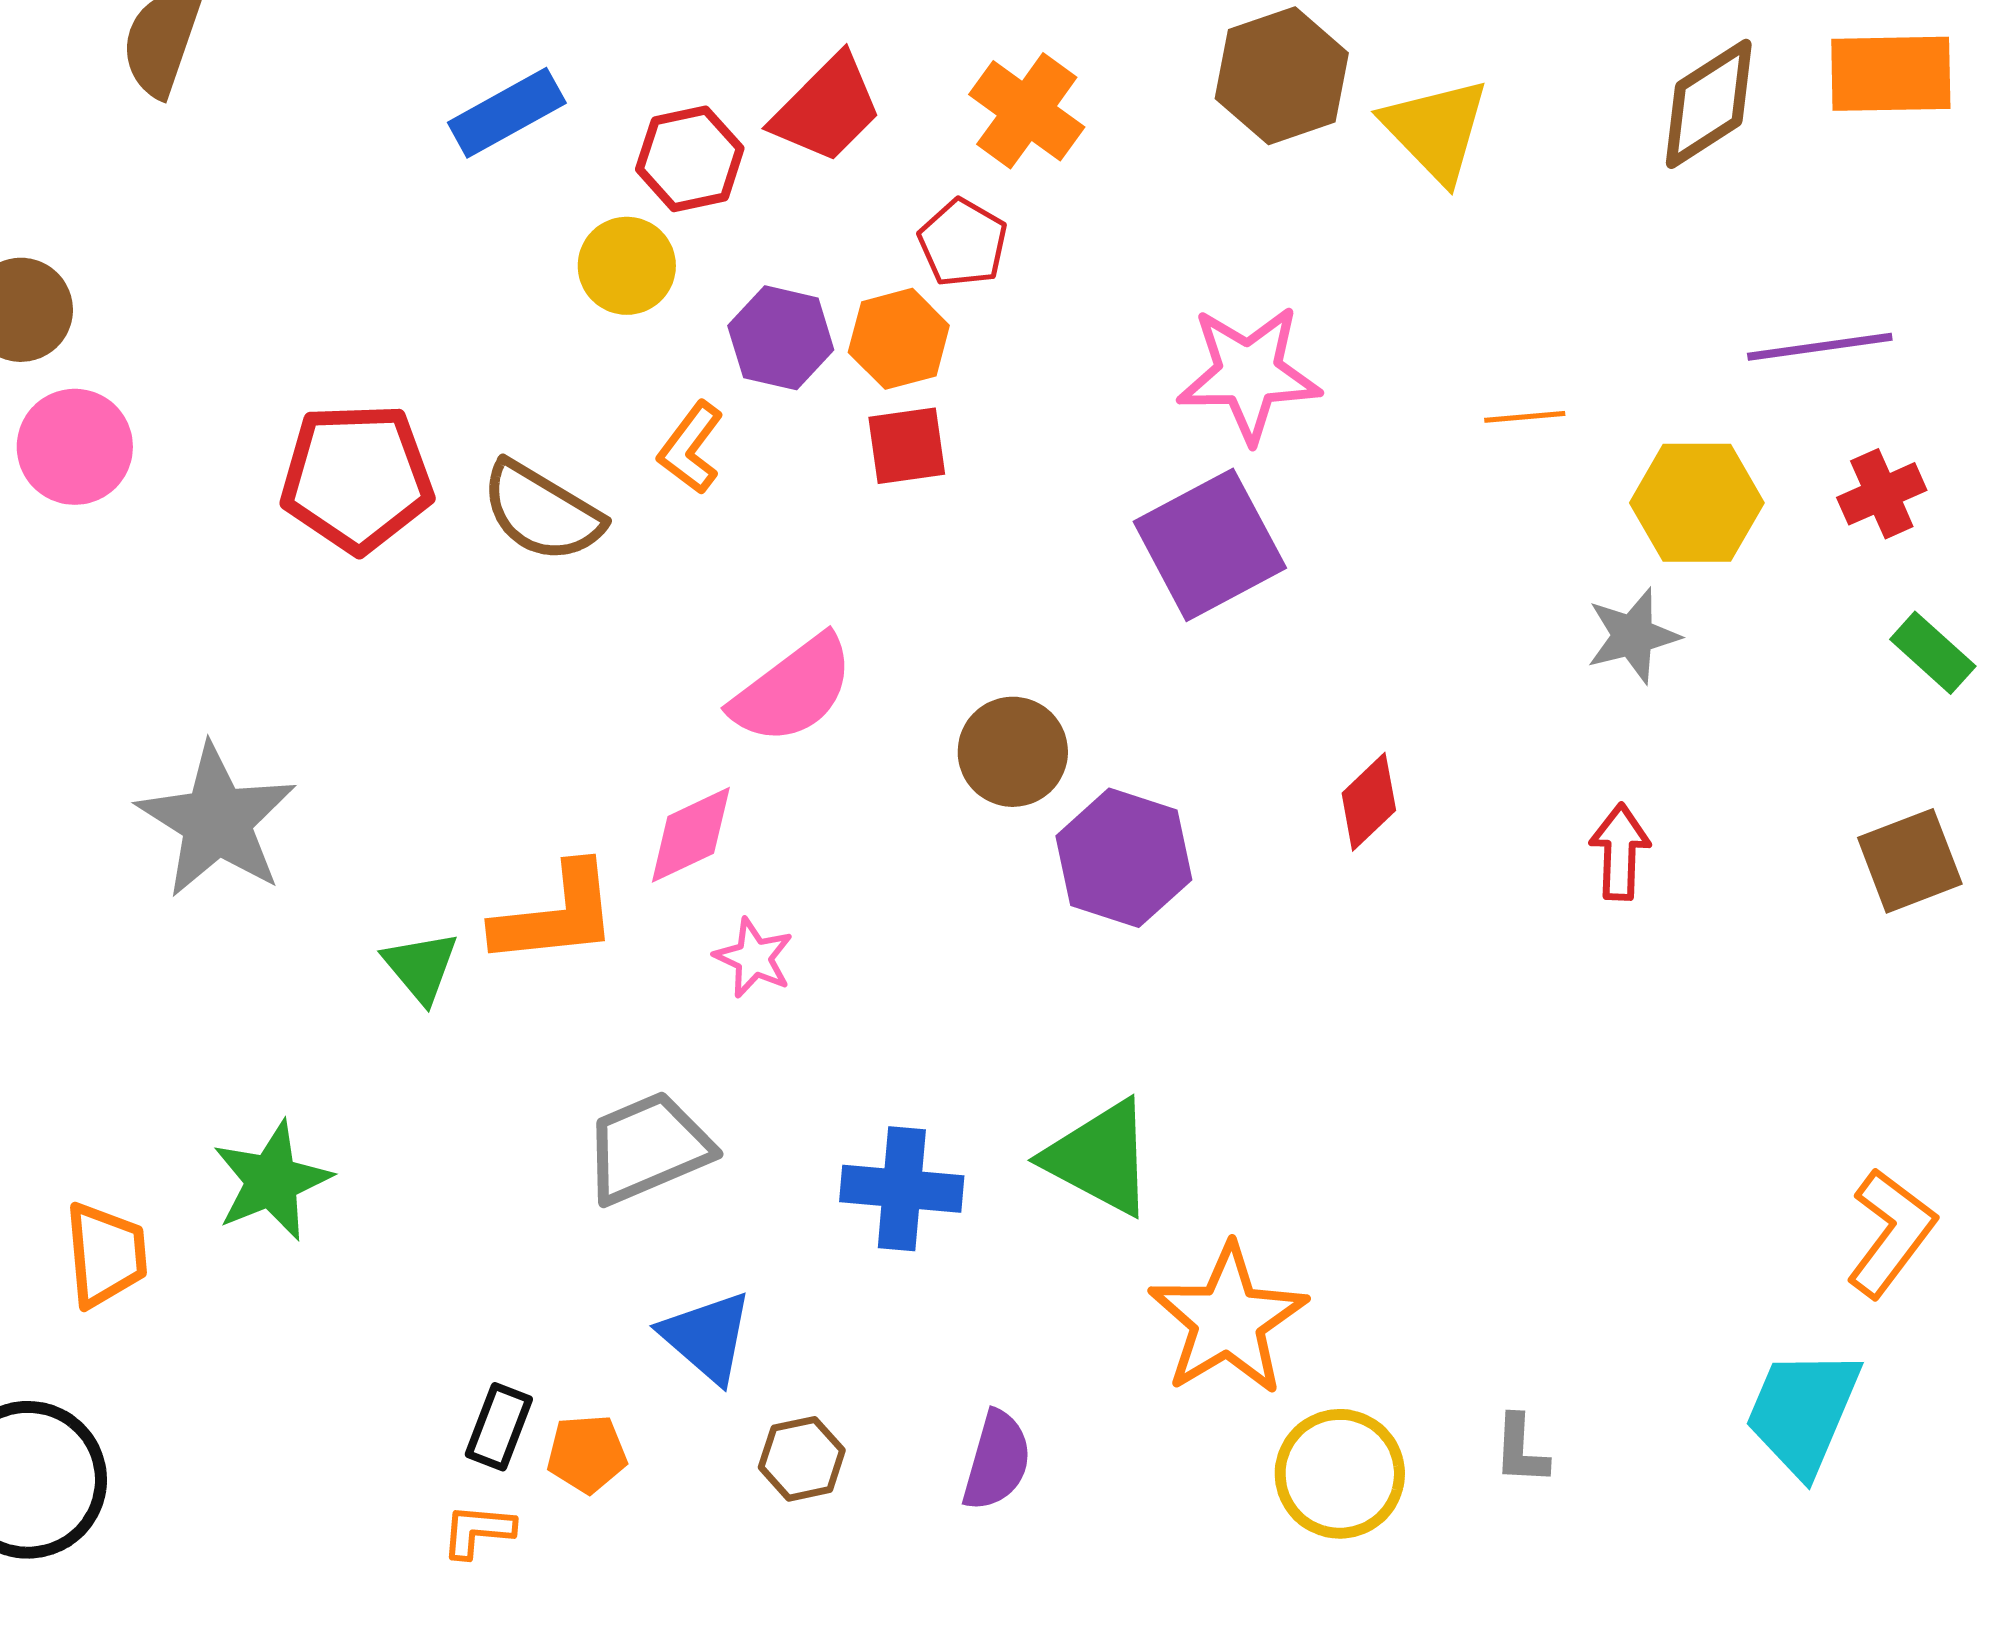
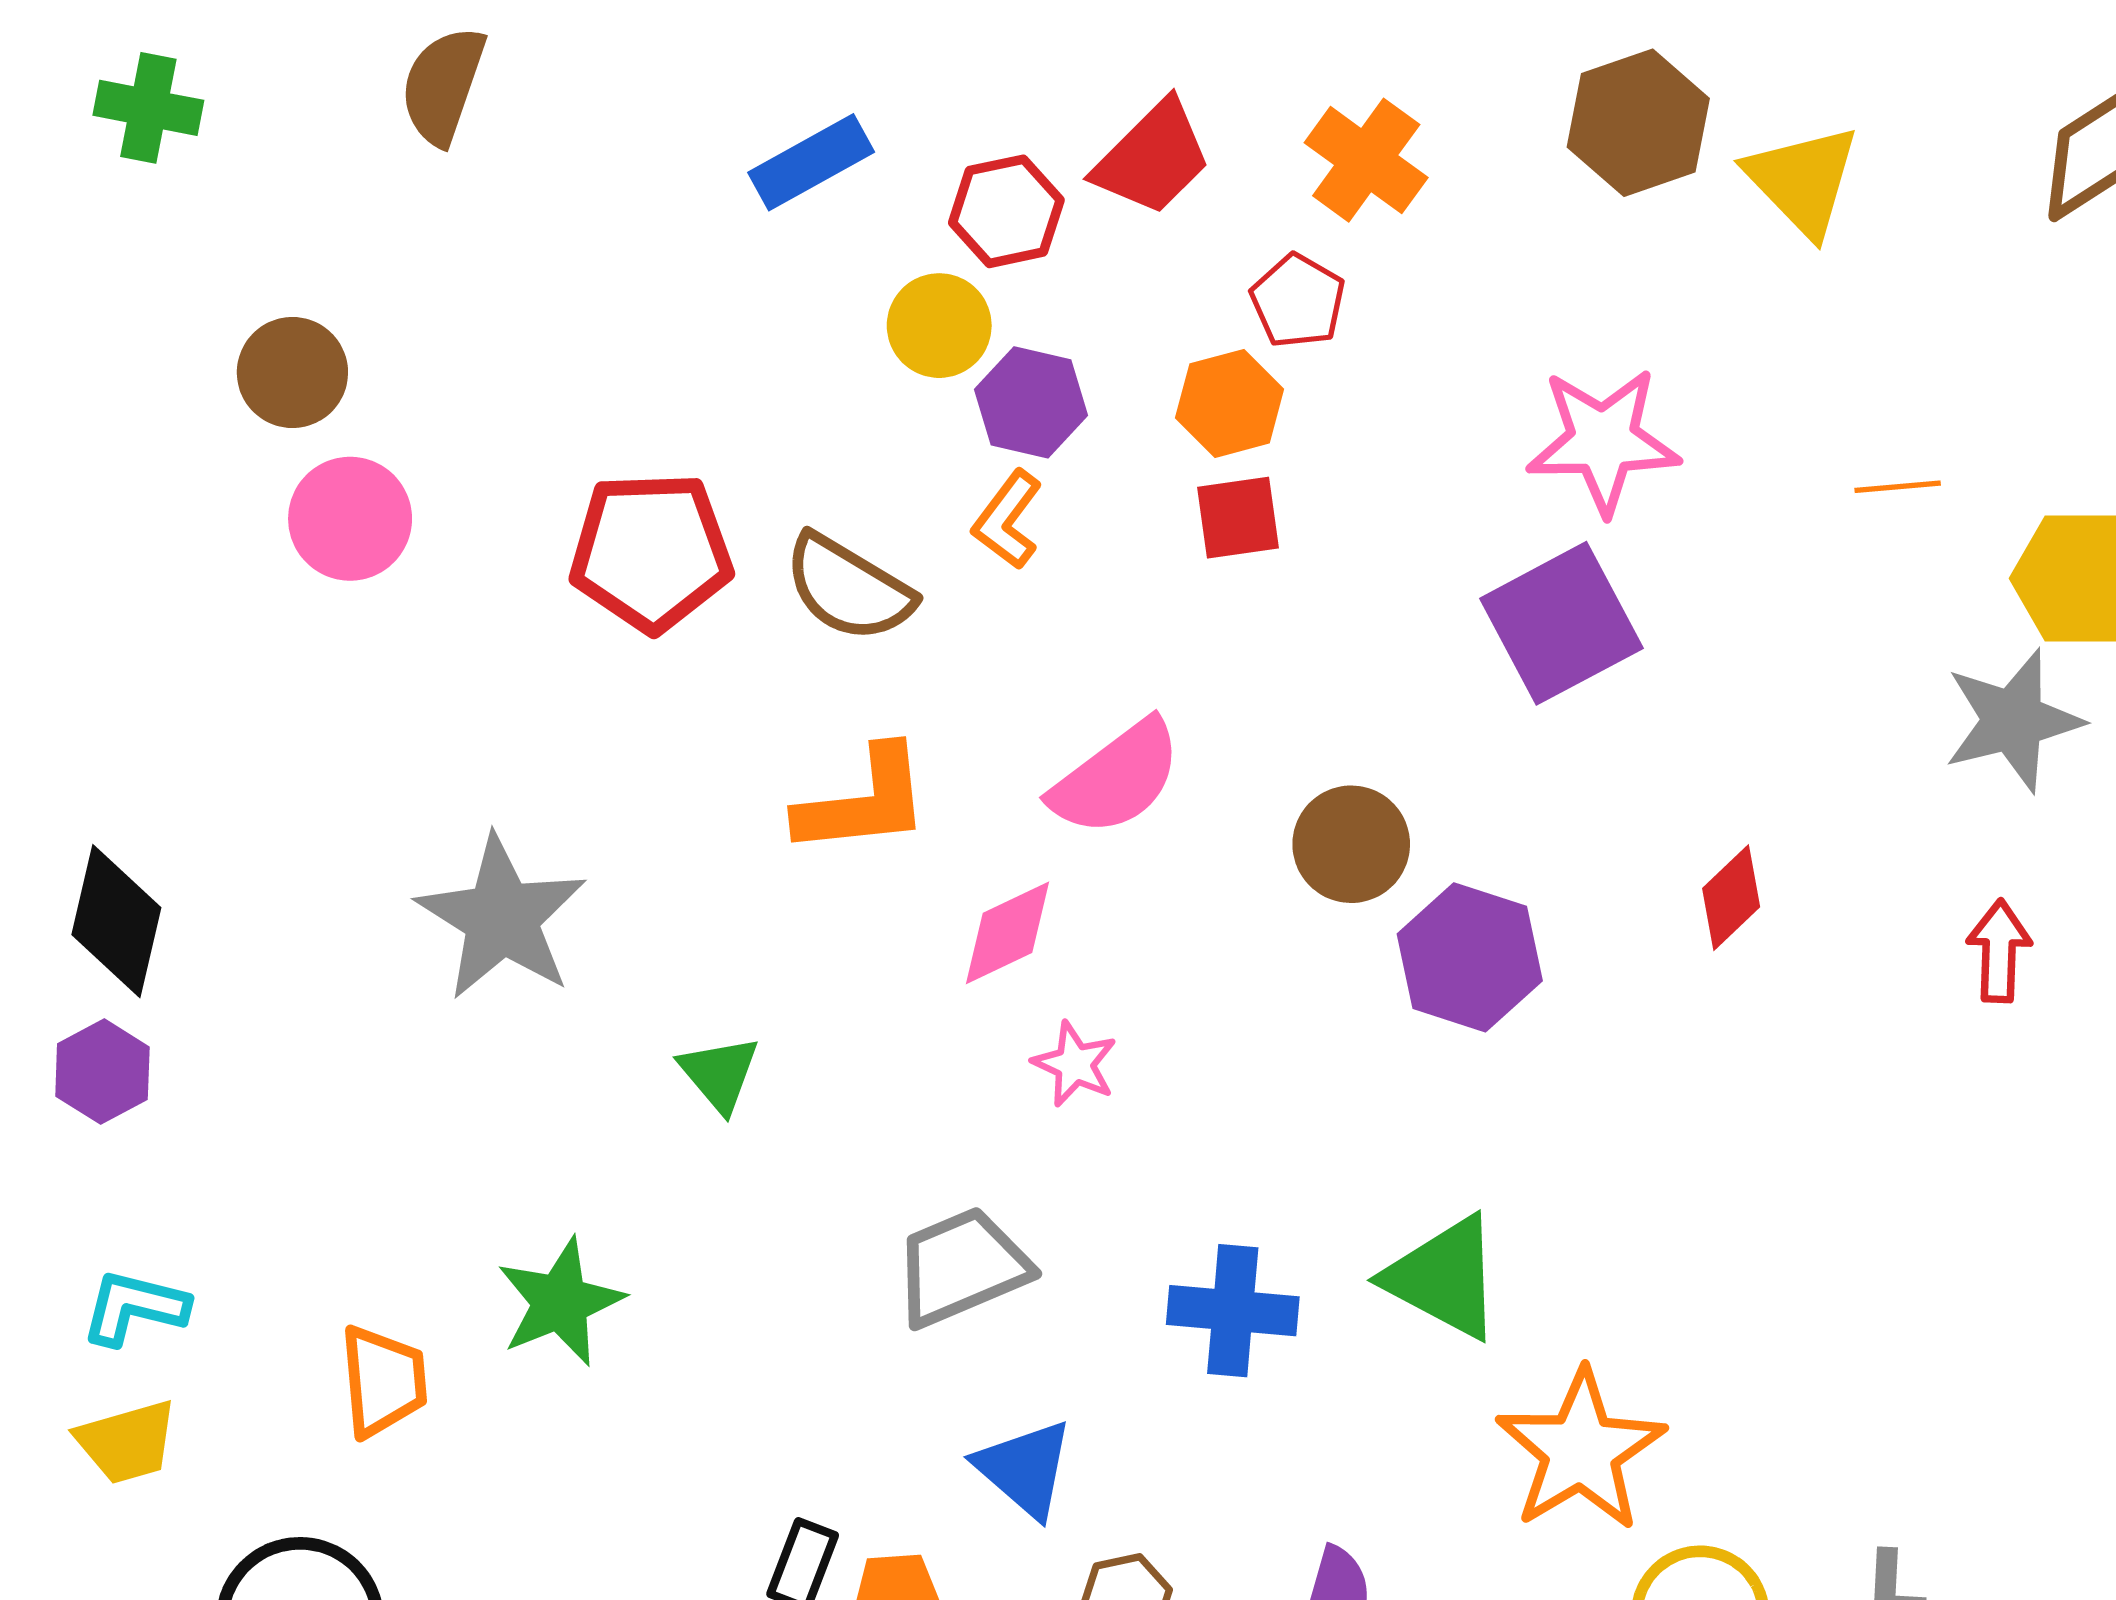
purple hexagon: (781, 338) -> (1031, 402), moved
gray star: (1633, 636) -> (2013, 720), size x1.4
orange L-shape: (556, 915) -> (863, 802), moved

